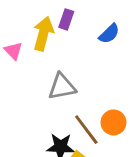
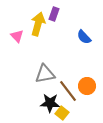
blue semicircle: (109, 34) -> (84, 37), moved, turned 91
gray triangle: (62, 87) -> (45, 74), moved

